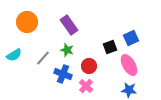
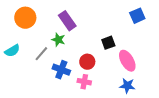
blue square: (131, 38) -> (137, 16), moved
green star: (67, 50) -> (58, 40), moved
pink cross: (86, 86) -> (84, 82), turned -32

